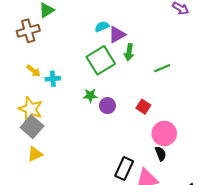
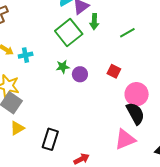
black semicircle: (161, 154) -> (135, 114), size x1.6
black rectangle: (124, 168) -> (50, 139), moved

